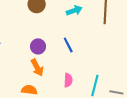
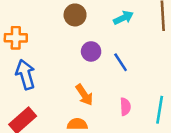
purple circle: (38, 46) -> (91, 51), moved

